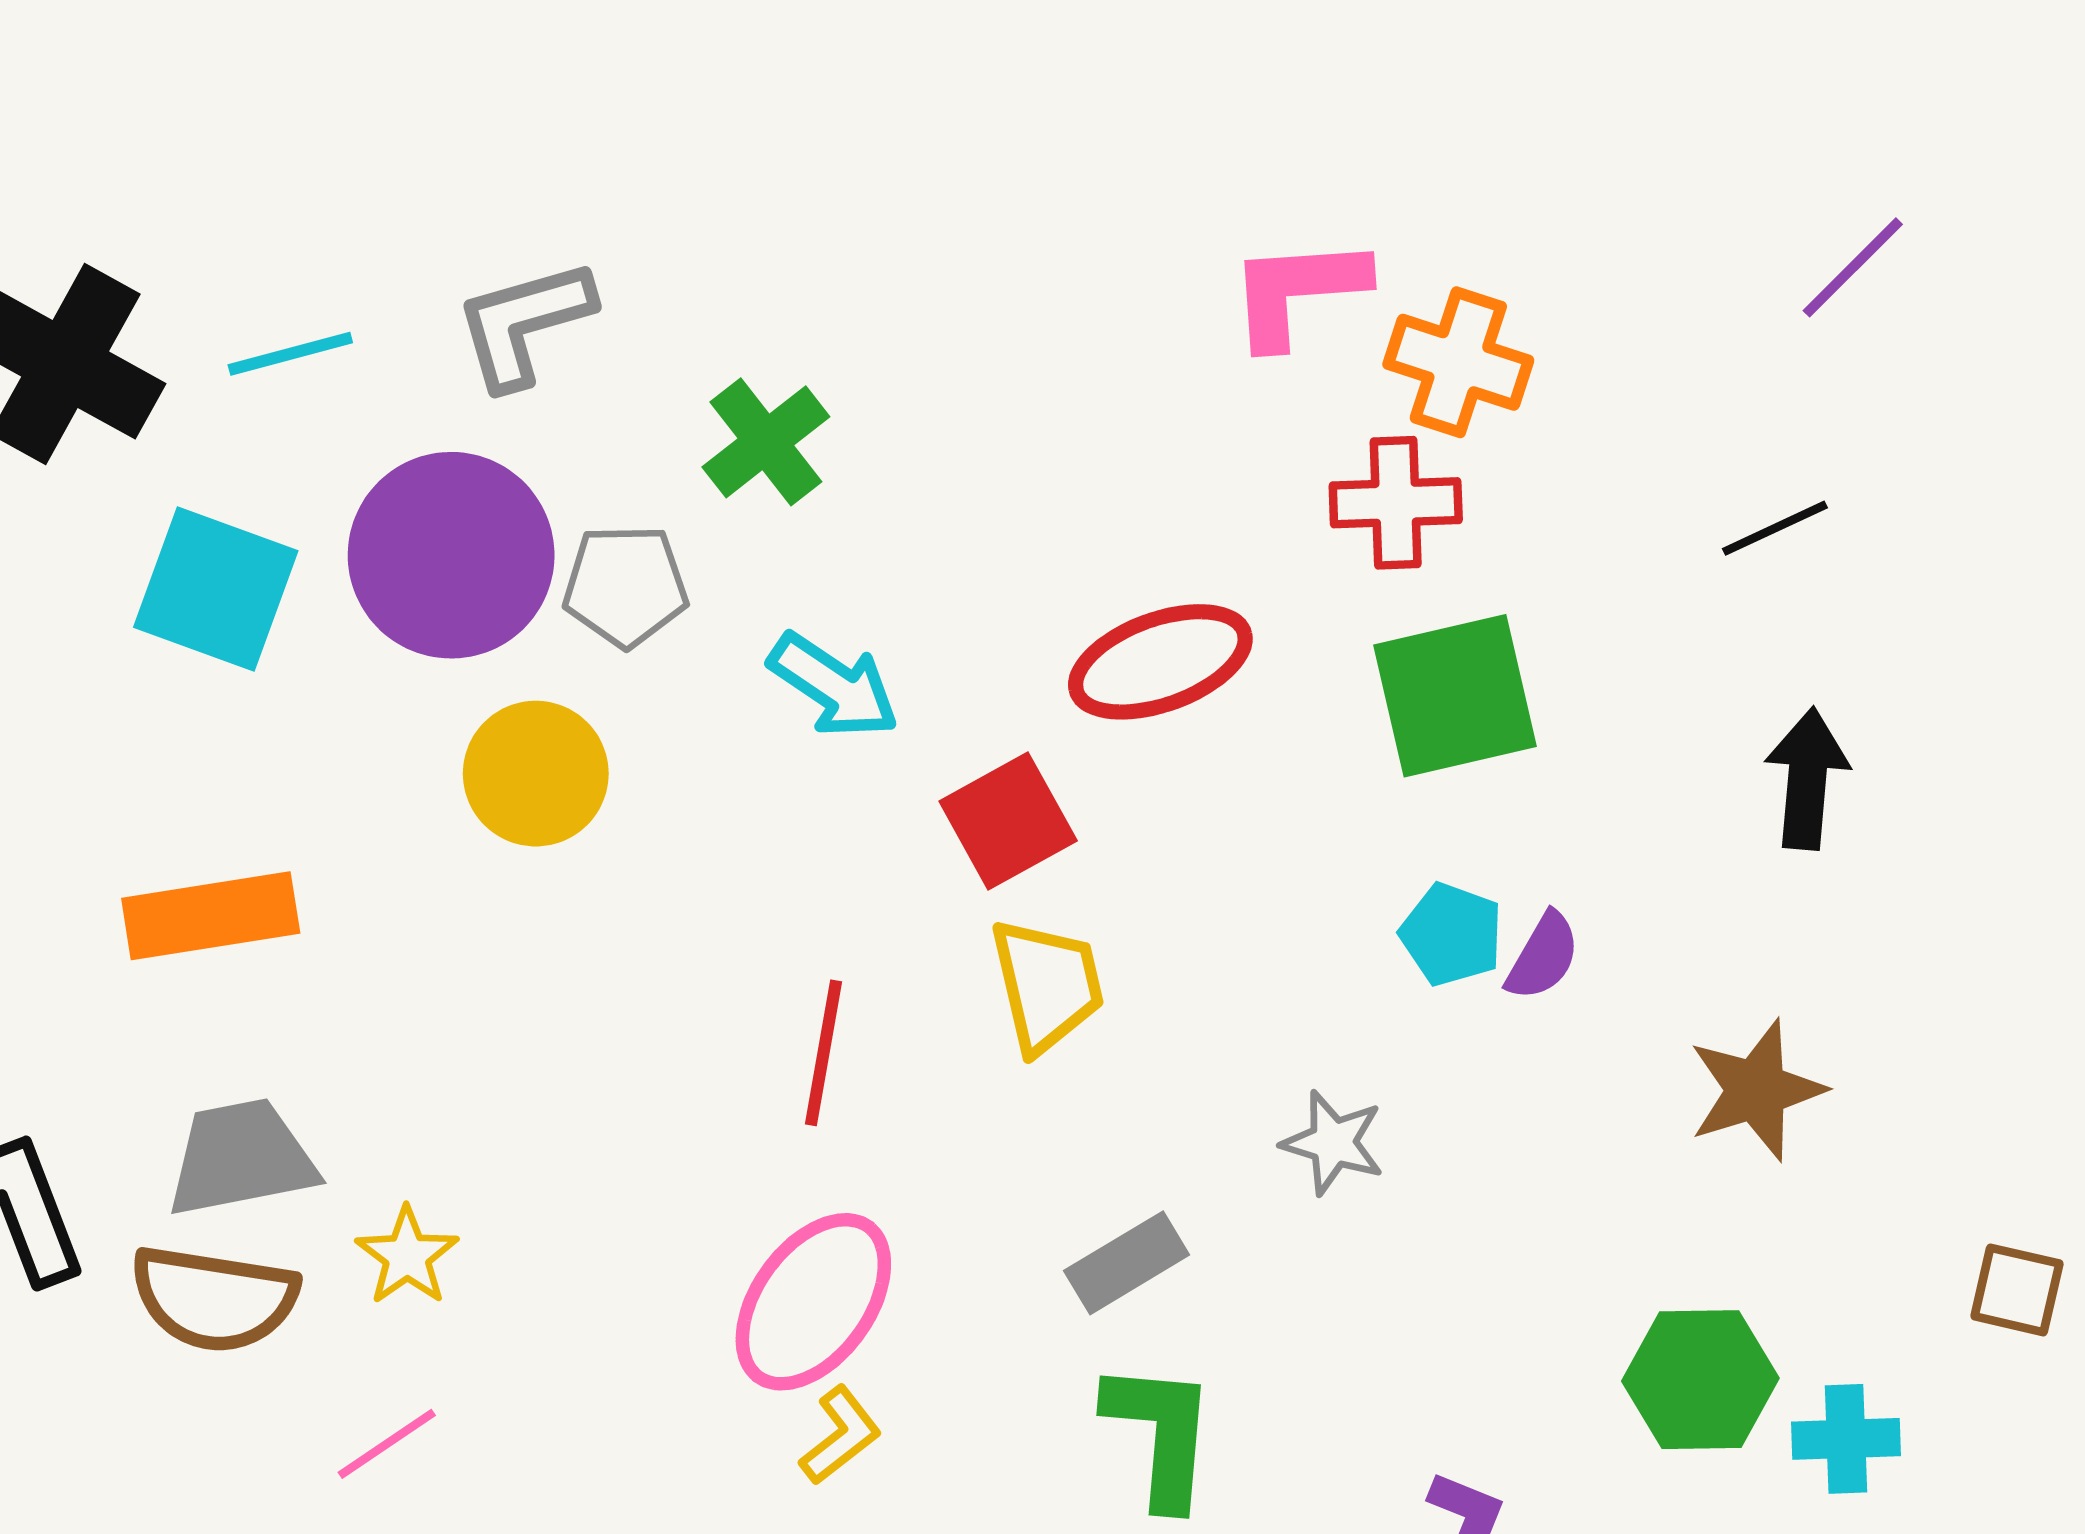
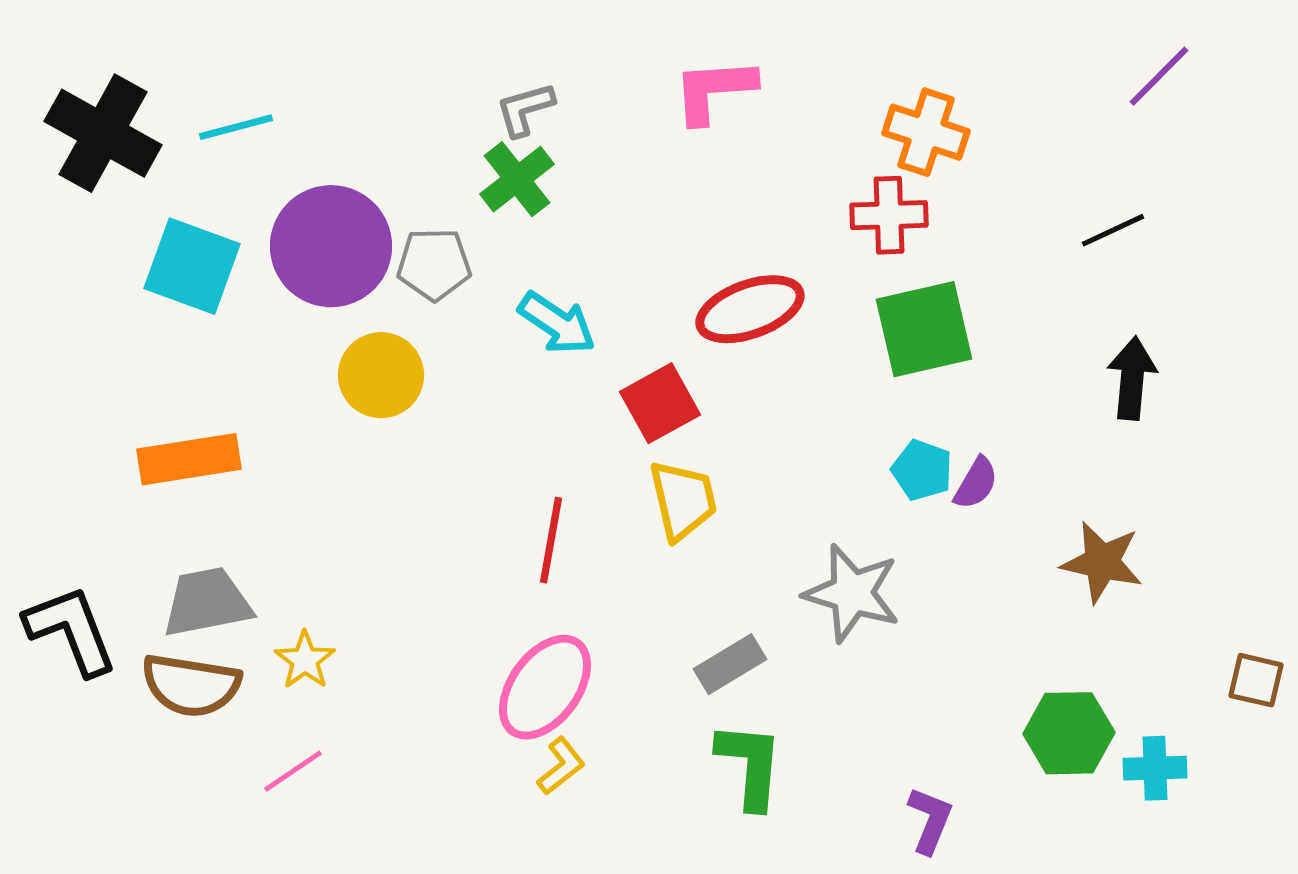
pink L-shape: (1298, 291) -> (714, 90), moved
gray L-shape: (524, 323) -> (525, 109), moved, size x0.7
brown star: (1756, 1090) -> (1102, 562), turned 30
gray star: (1333, 1143) -> (852, 593), size x1.6

